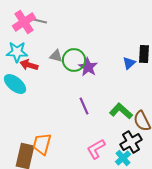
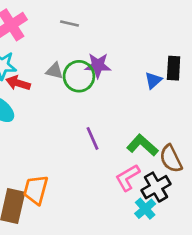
gray line: (40, 21) -> (69, 24), moved
purple star: (88, 67) -> (98, 65), moved, turned -30
pink L-shape: (96, 149) -> (128, 178), moved

